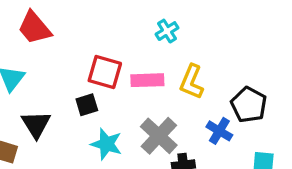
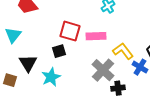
yellow L-shape: (192, 82) -> (123, 51), moved, turned 120
cyan star: (106, 144) -> (51, 77), moved, turned 30

